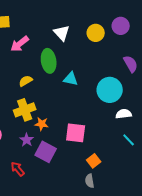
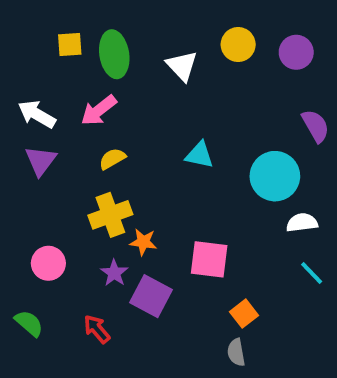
yellow circle: (96, 33) -> (238, 45), moved
pink arrow: (20, 44) -> (99, 110), moved
green ellipse: (49, 61) -> (114, 54), moved

